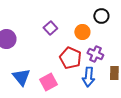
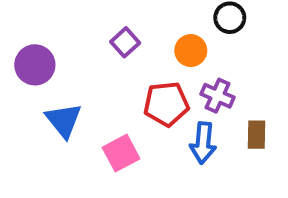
red pentagon: (70, 58) -> (166, 104), turned -30
blue triangle: (21, 77) -> (64, 120), moved

